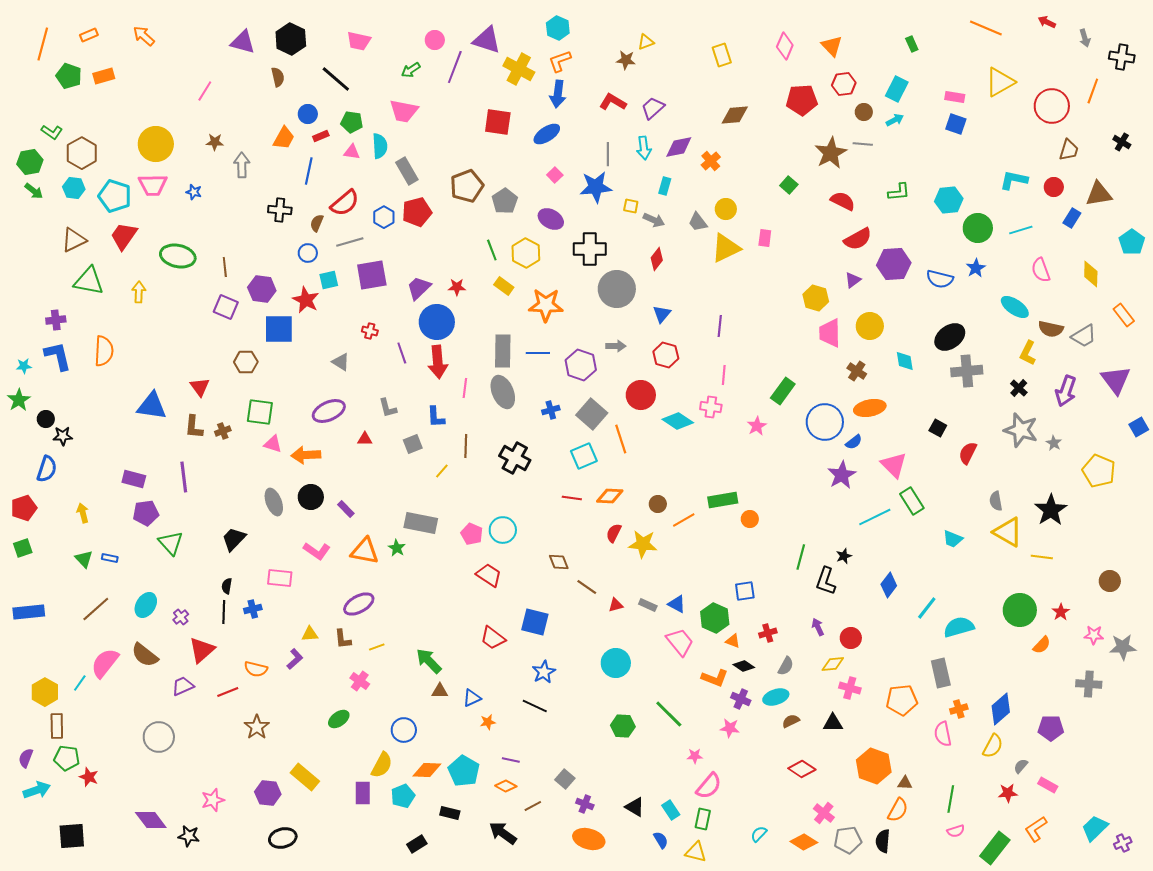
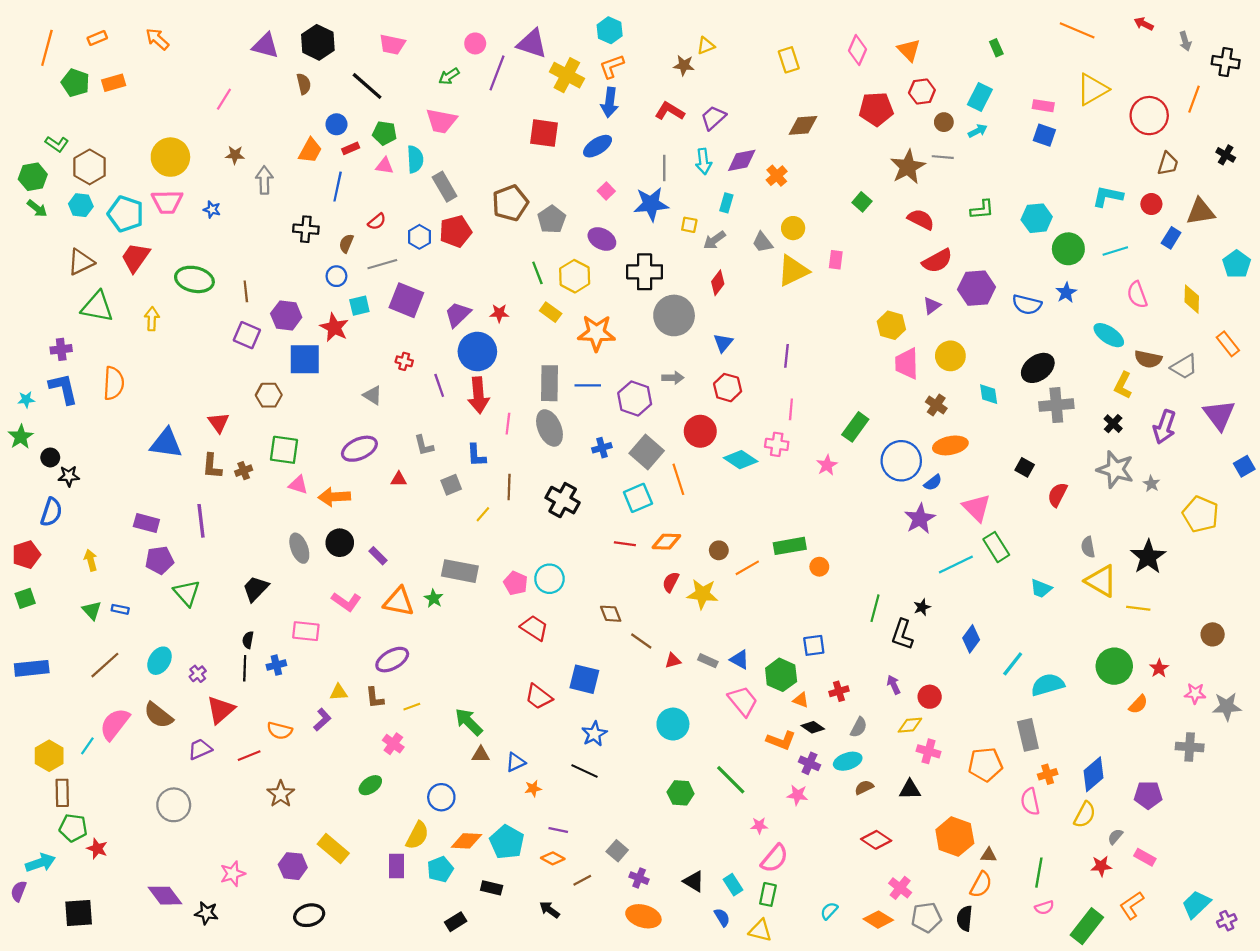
red semicircle: (345, 203) -> (377, 222), size x0.6
gray arrow: (654, 220) -> (714, 240), turned 120
purple square: (372, 275) -> (406, 300), turned 32
purple semicircle: (26, 758) -> (19, 891), moved
black arrow: (503, 833) -> (549, 910), size x0.7

